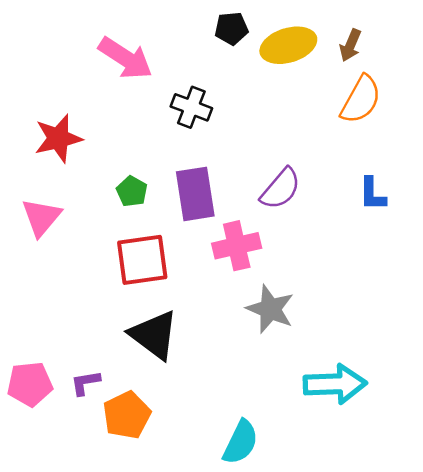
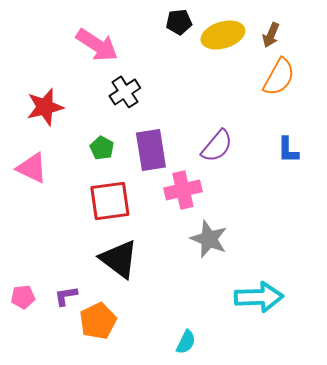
black cross: (191, 107) -> (125, 92), moved, turned 36
pink triangle: (41, 217) -> (32, 168), turned -44
pink pentagon: (30, 384) -> (23, 297), size x0.7
cyan semicircle: (241, 442) -> (186, 342), size x0.7

